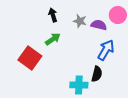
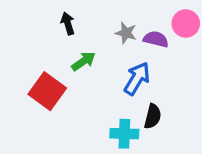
black arrow: (53, 15) -> (68, 23), moved
blue arrow: (106, 50) -> (137, 79), moved

